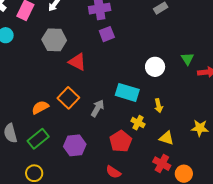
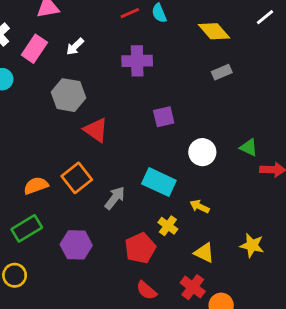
purple square: (107, 34) -> (164, 117), moved
green triangle: (187, 59) -> (249, 147), turned -40
yellow arrow: (159, 106) -> (200, 206), turned 120
red semicircle: (113, 172) -> (146, 290), moved

